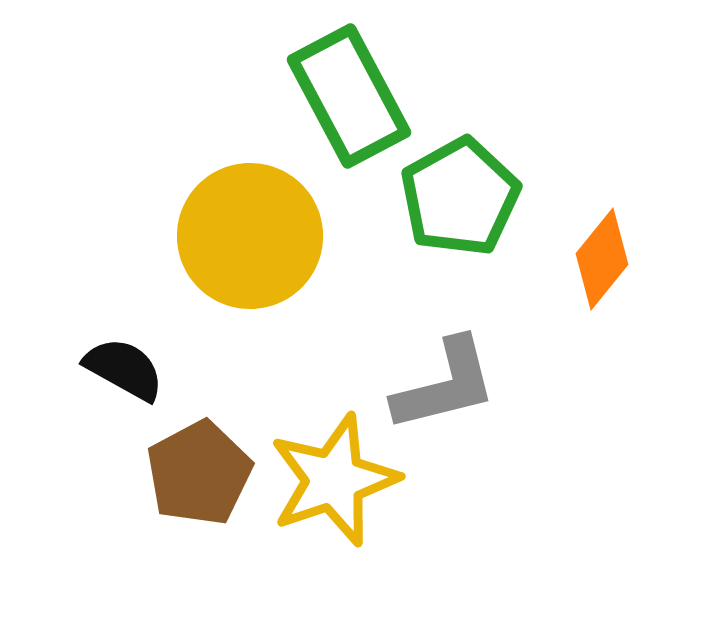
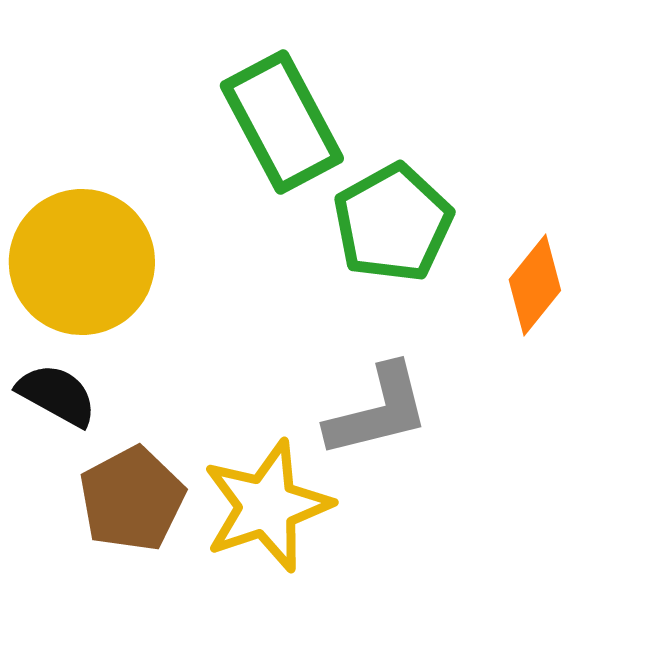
yellow circle: (250, 236) -> (82, 262), moved

